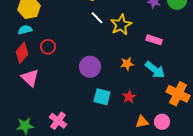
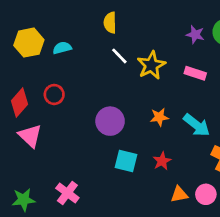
cyan semicircle: (25, 30) -> (62, 48), moved
pink rectangle: (154, 40) -> (195, 73), moved

